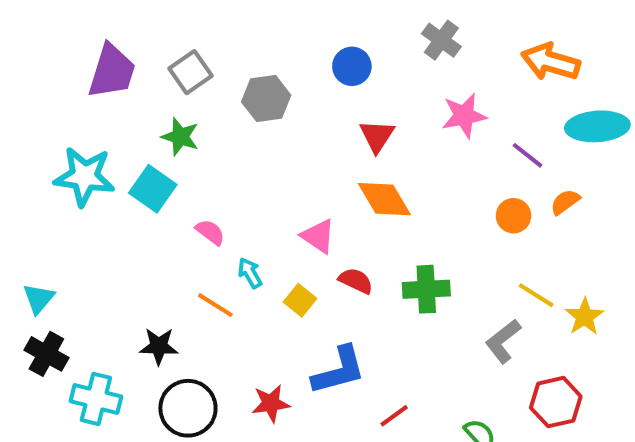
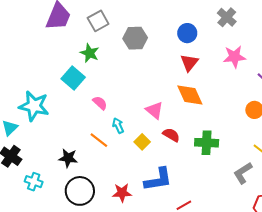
blue circle: (352, 66) -> (187, 33), moved
cyan star: (84, 176) -> (34, 106), moved
cyan cross: (96, 399) -> (34, 182), size x0.7

